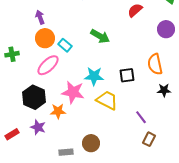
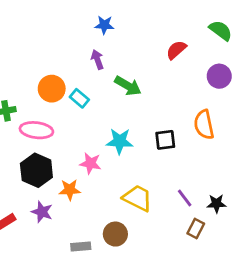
purple arrow: (40, 17) -> (97, 60), moved
pink ellipse: (48, 65) -> (36, 130), moved, turned 50
black star: (164, 90) -> (216, 204), moved
pink star: (73, 92) -> (90, 163), size x0.7
yellow trapezoid: (107, 100) -> (138, 198), moved

